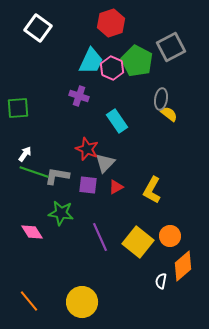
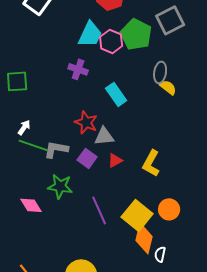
gray triangle: (105, 163) -> (104, 136), turned 40
purple square: (88, 185) -> (87, 158), turned 30
orange diamond: (183, 266) -> (144, 238), moved, turned -36

